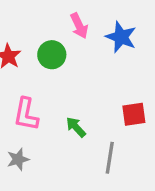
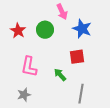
blue star: (121, 37) -> (82, 29), moved
red square: (134, 114) -> (77, 57), moved

